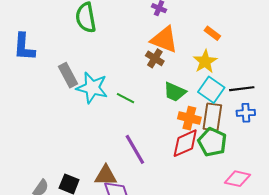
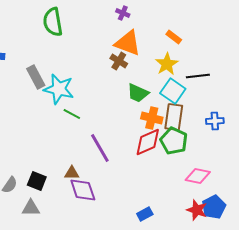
black line: (242, 89) -> (198, 76), moved
green line: (126, 98) -> (72, 114), moved
blue cross: (246, 113) -> (215, 121), moved
brown triangle: (106, 176) -> (72, 173), size x0.7

